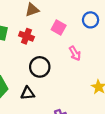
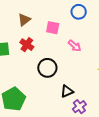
red cross: (26, 36) -> (27, 45), turned 32
black triangle: (28, 93) -> (67, 91), moved

